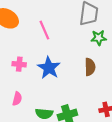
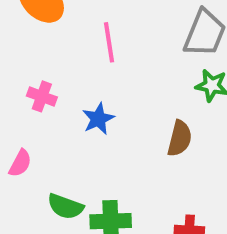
blue star: (49, 68) -> (98, 119), size x0.7

